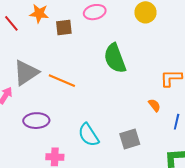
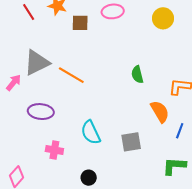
green semicircle: (115, 58) -> (137, 74), moved, size x0.6
orange semicircle: (154, 105) -> (160, 112), size x1.6

